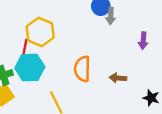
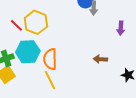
red line: (25, 47) -> (16, 25), moved, turned -56
orange semicircle: (82, 69) -> (50, 59), moved

